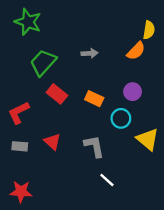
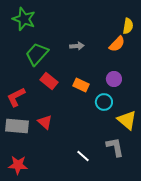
gray rectangle: (20, 146) -> (17, 126), size x1.6
gray L-shape: (94, 146) -> (115, 147), moved
white line: (107, 180) -> (83, 156), moved

